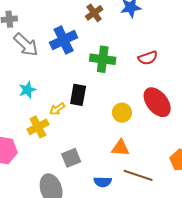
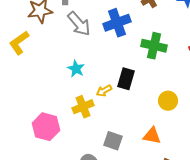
cyan star: (27, 90) -> (76, 69), turned -30
orange triangle: (120, 148) -> (152, 136), moved
gray square: (71, 158) -> (113, 141), turned 36

